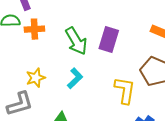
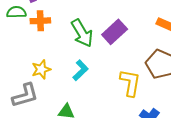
purple rectangle: (109, 40) -> (115, 32), turned 30

